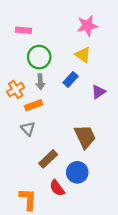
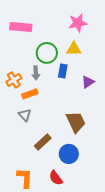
pink rectangle: (24, 30) -> (21, 27), size x1.5
yellow triangle: (83, 55) -> (74, 49), turned -35
green circle: (39, 57) -> (47, 53), moved
blue rectangle: (71, 79) -> (63, 71), turned -32
red semicircle: (57, 188) -> (56, 178), moved

